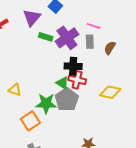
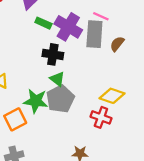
purple cross: (67, 38) -> (68, 27), turned -30
gray rectangle: (90, 42) -> (94, 34), size x1.6
black cross: (73, 66) -> (53, 54), moved
red cross: (77, 80) -> (101, 117), moved

